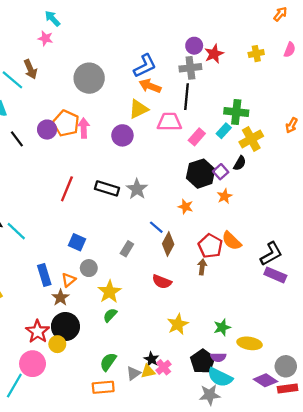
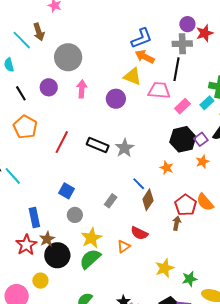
gray circle: (89, 78) -> (68, 57), moved
yellow triangle: (139, 109) -> (132, 76), turned 42
orange pentagon: (66, 123) -> (25, 127), moved
orange triangle: (69, 280) -> (124, 246), moved
green semicircle: (110, 315) -> (90, 259), size x1.6
yellow star: (178, 324) -> (165, 268), moved
black circle: (65, 327) -> (57, 255), moved
red star: (38, 332) -> (26, 245), moved

